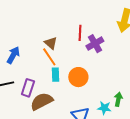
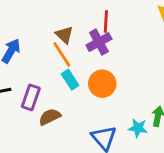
purple cross: (95, 44) -> (99, 42), moved
cyan rectangle: (56, 75) -> (70, 80), turned -32
brown semicircle: (42, 101) -> (50, 117), size x0.7

